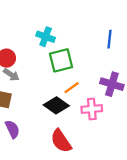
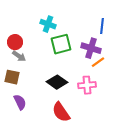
purple cross: (112, 84) -> (91, 48), moved
orange line: (72, 88) -> (98, 62), moved

